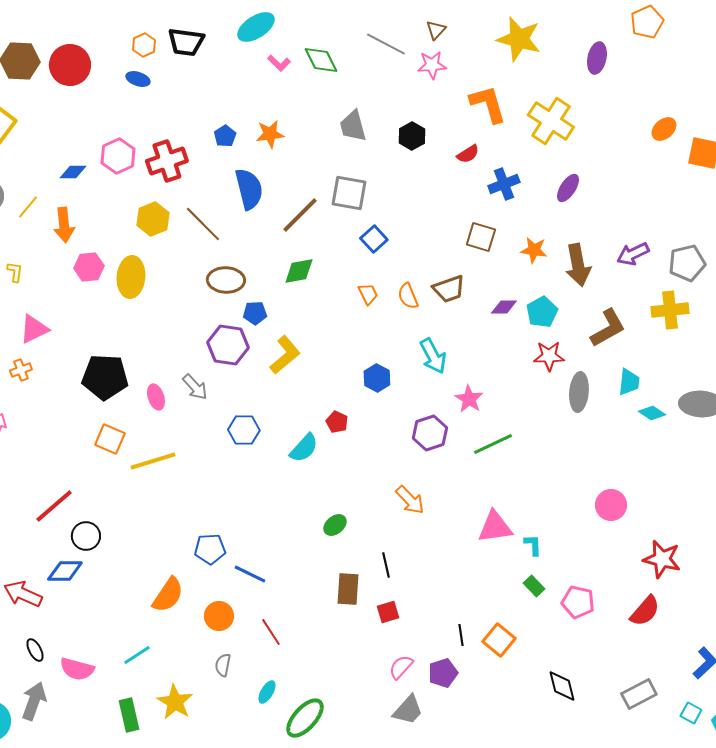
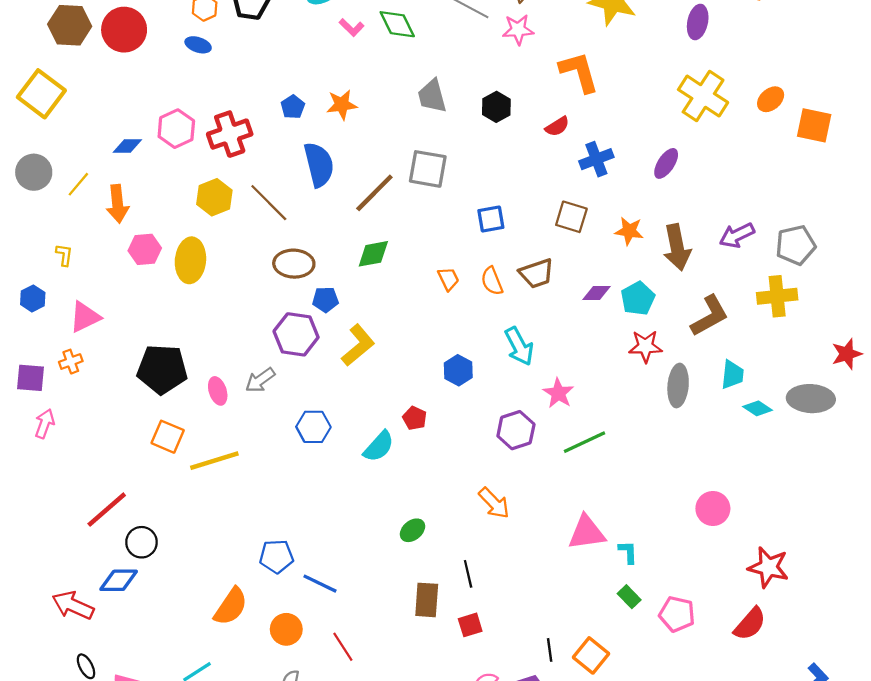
yellow cross: (551, 121) -> (703, 96), moved
blue square: (374, 239) -> (491, 219), moved, turned 32
gray arrow: (195, 387) -> (260, 380), turned 96

